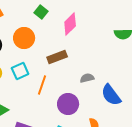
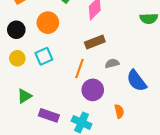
brown rectangle: (57, 57) -> (95, 42), moved
orange line: (42, 85) -> (79, 68), moved

